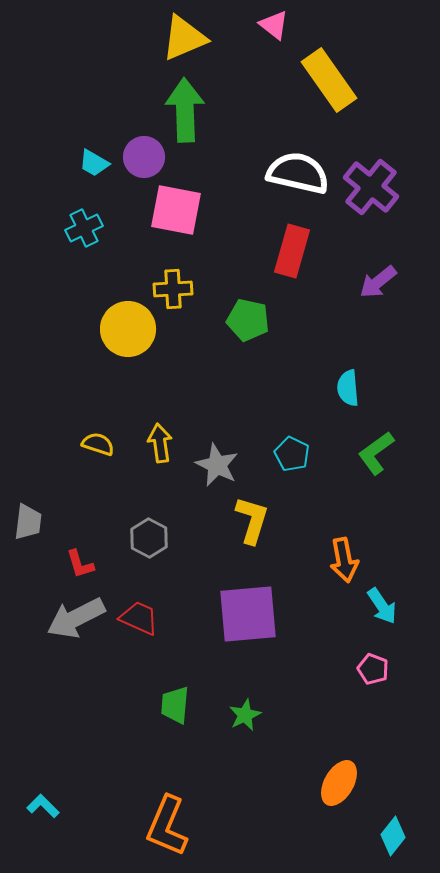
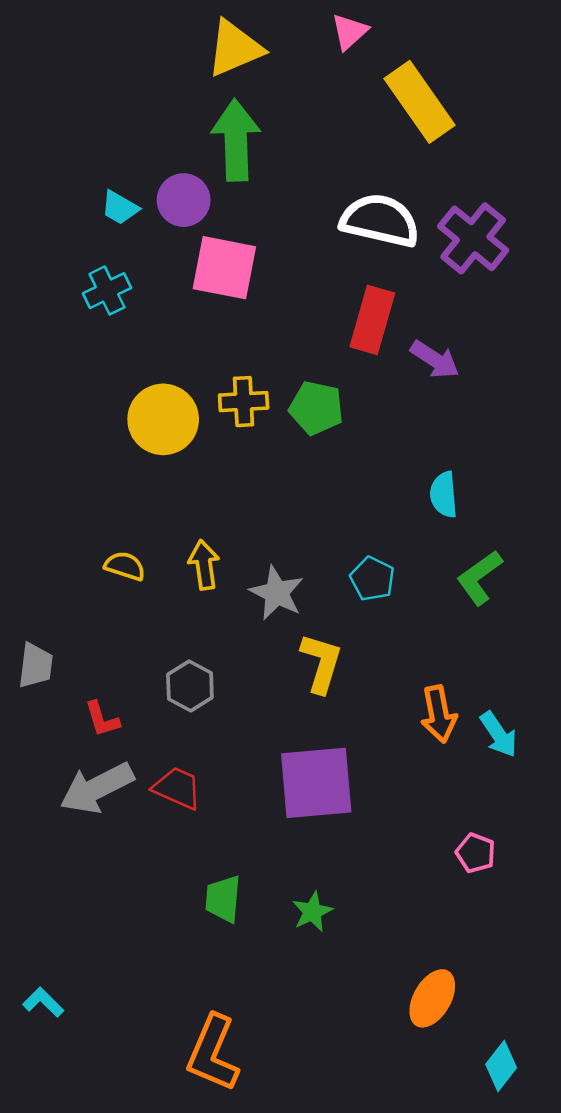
pink triangle: (274, 25) -> (349, 32), turned 40
purple arrow: (378, 282) -> (435, 359), moved, turned -108
yellow cross: (173, 289) -> (244, 402), moved
cyan arrow: (382, 606) -> (499, 734), moved
cyan L-shape: (43, 806) -> (43, 1002), moved

